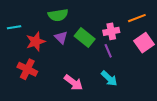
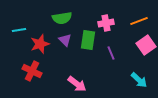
pink cross: (111, 31) -> (106, 23), moved
green rectangle: (85, 37) -> (88, 40), turned 60
cyan arrow: (109, 78) -> (139, 80), moved

